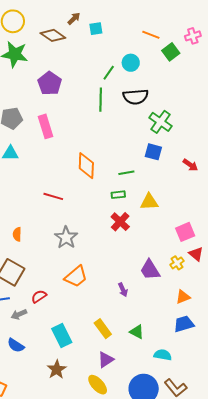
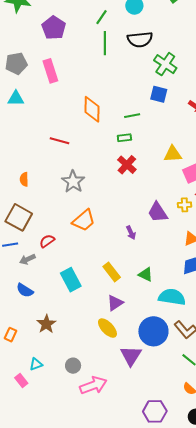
green line: (109, 73) -> (102, 17), moved
yellow triangle: (149, 202) -> (173, 154), moved
yellow cross: (177, 263) -> (185, 205), turned 32
cyan semicircle: (163, 355) -> (172, 297), size x1.5
brown star: (57, 369) -> (46, 324), moved

